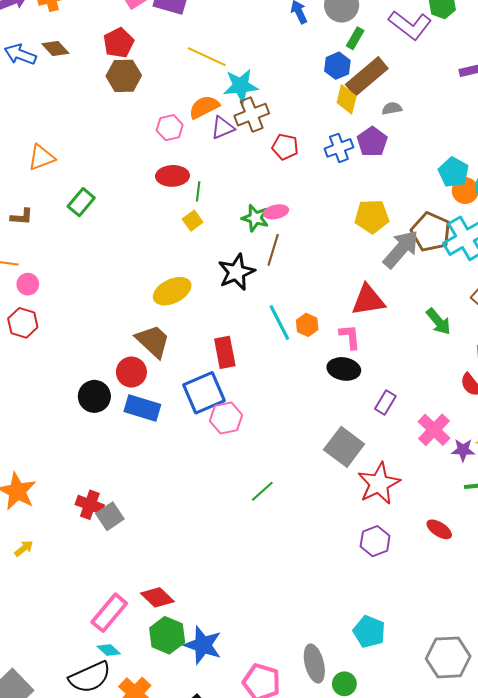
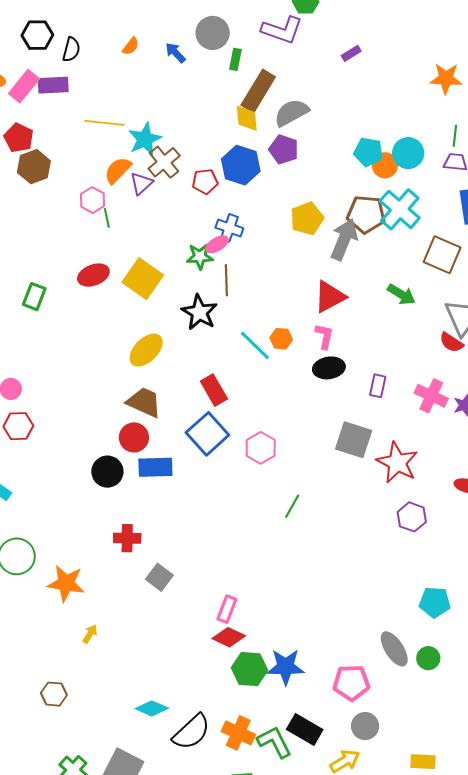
blue hexagon: (337, 66) -> (241, 165), moved, size x1.5
gray semicircle: (392, 108) -> (291, 113), size x1.8
blue cross: (339, 148) -> (229, 228), moved, turned -32
red ellipse: (173, 176) -> (93, 275), moved
green line: (198, 191) -> (107, 218), moved
yellow square: (193, 221) -> (143, 279), size x2.0
pink L-shape: (350, 337) -> (324, 336), turned 36
pink hexagon: (226, 418) -> (261, 448), moved
red cross: (90, 505) -> (127, 538), moved
pink rectangle: (109, 613) -> (227, 609), moved, size x0.7
cyan diamond: (109, 650) -> (152, 708), moved, size x1.4

